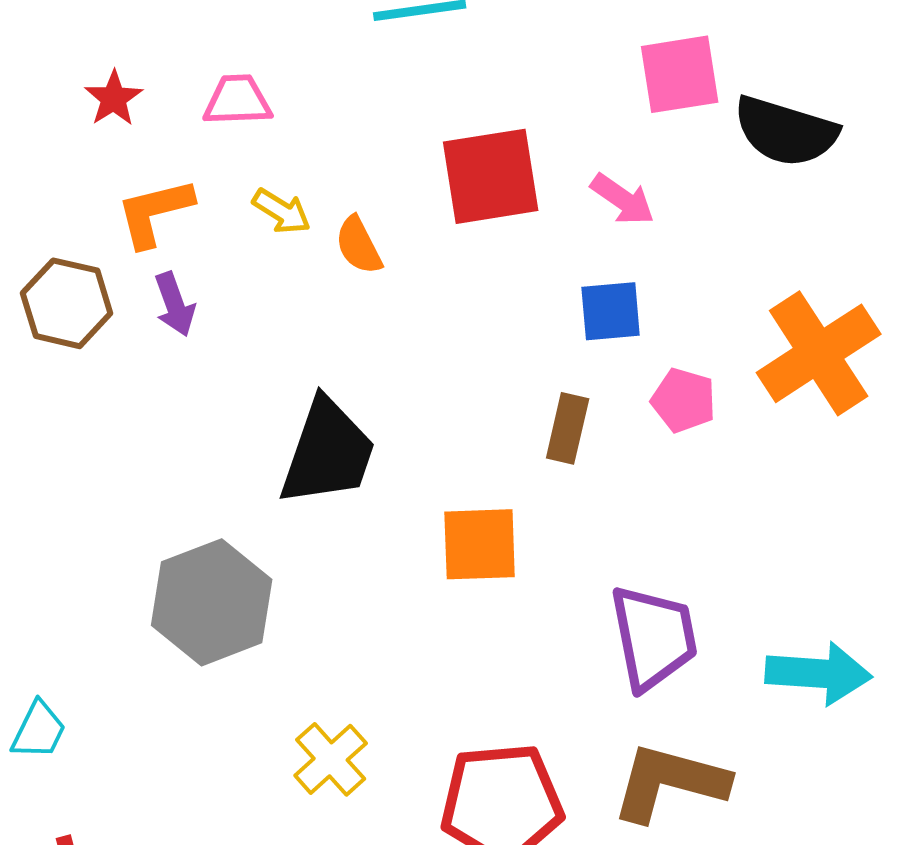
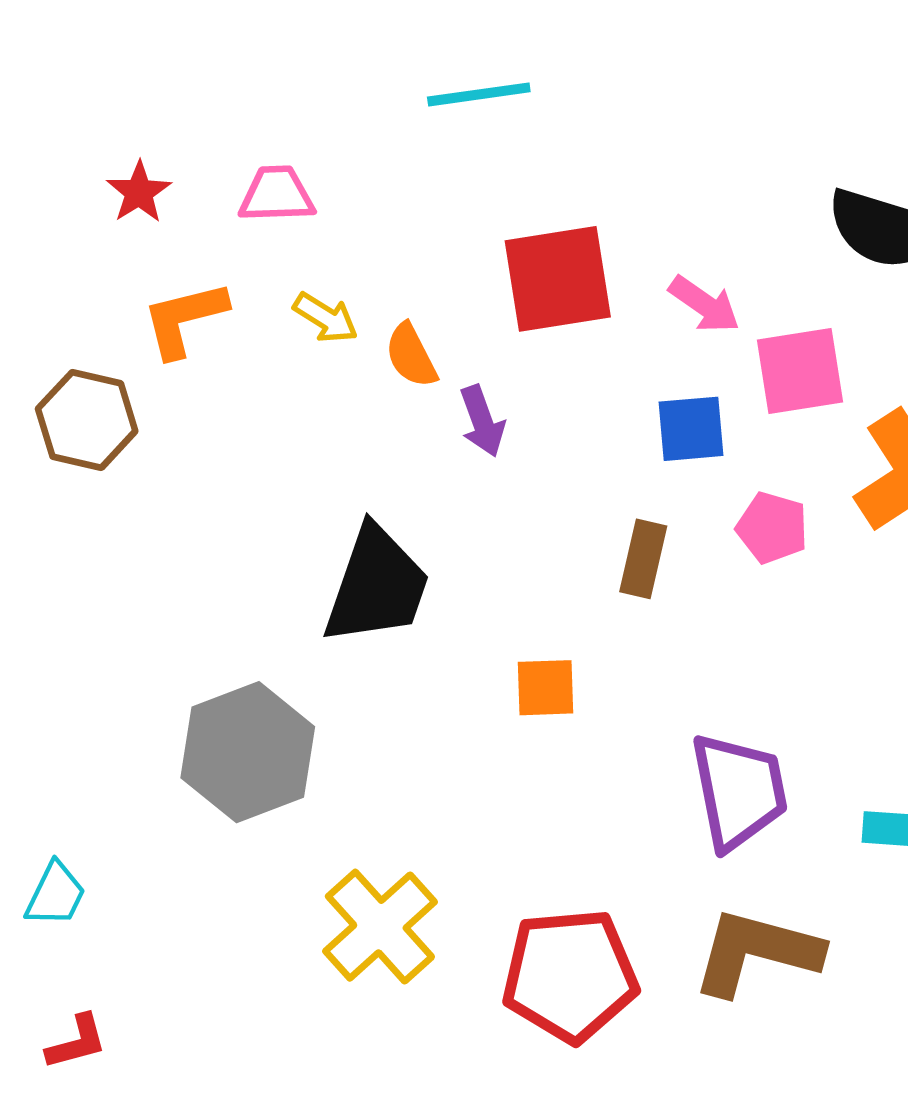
pink square: (680, 74) -> (800, 371), moved
purple arrow: (175, 304) -> (482, 421), moved
orange square: (480, 544) -> (546, 688), size x0.7
yellow cross: (331, 759) -> (380, 927), size x1.4

